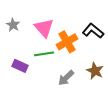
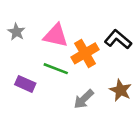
pink triangle: (44, 28) -> (56, 36), turned -35
green line: (44, 54) -> (56, 69), turned 30

